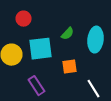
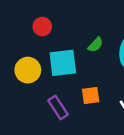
orange square: (70, 67) -> (91, 95), moved

